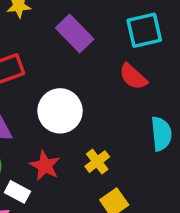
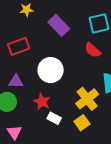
yellow cross: (97, 162) -> (87, 99), moved, size x1.6
white rectangle: (17, 192) -> (54, 118), moved

